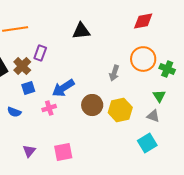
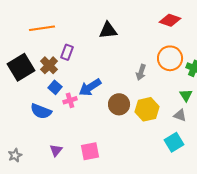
red diamond: (143, 21) -> (170, 20), turned 30
blue square: (28, 88) -> (55, 87), turned -32
pink cross: (49, 108) -> (70, 100), moved
blue semicircle: (14, 112) -> (41, 111), size x1.5

